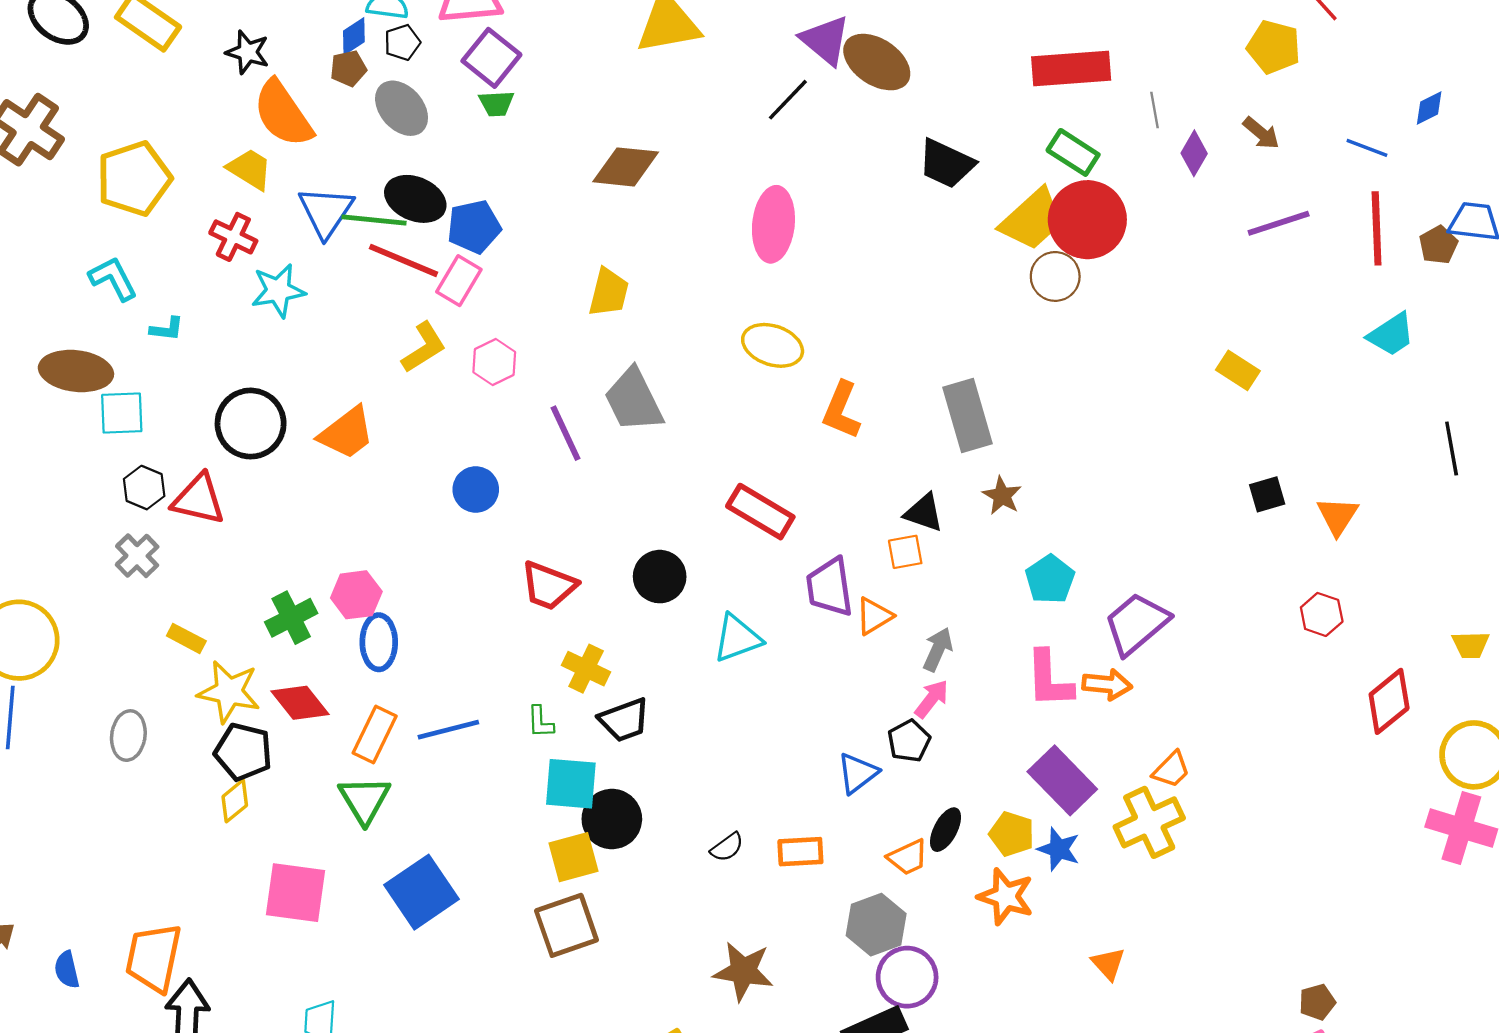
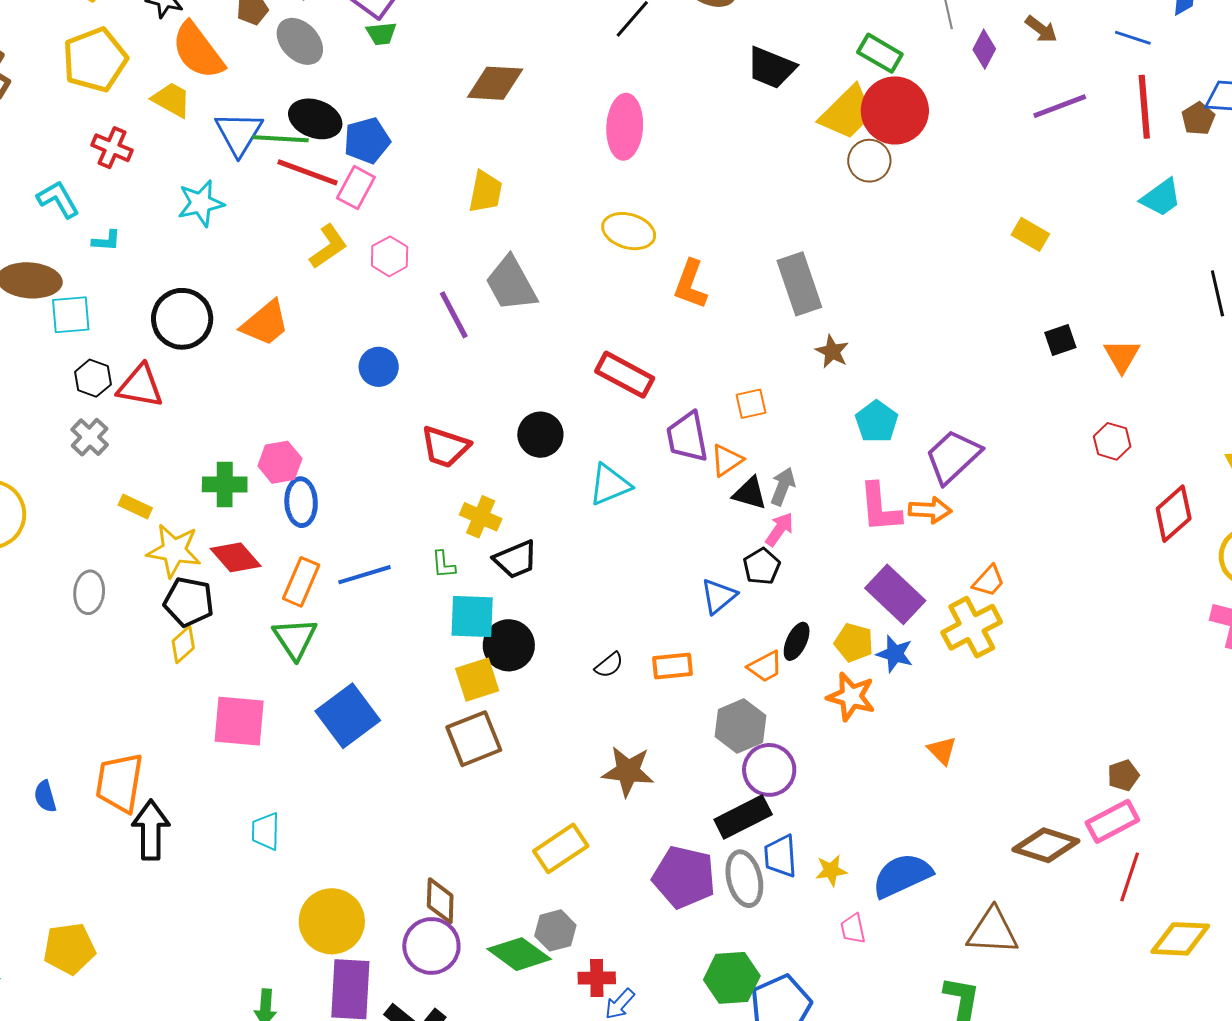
yellow pentagon: (134, 179) -> (95, 60), moved
red cross: (233, 237) -> (112, 148), moved
black triangle: (924, 513) -> (750, 493), moved
green cross: (291, 618) -> (225, 484), turned 30

